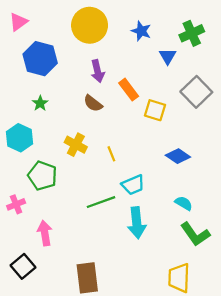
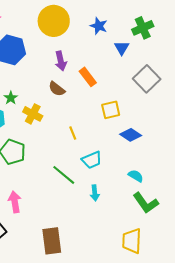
green star: (40, 103) -> (11, 98), moved
yellow square: (155, 110) -> (111, 110), moved, turned -30
yellow cross: (76, 145) -> (33, 114), moved
green line: (101, 202) -> (64, 175), turned 60
cyan arrow: (137, 223) -> (95, 193), size x0.6

